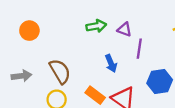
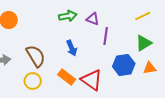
blue arrow: (111, 63) -> (72, 48), moved

